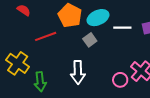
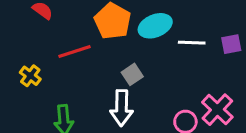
gray square: (90, 40) -> (132, 74), moved
yellow cross: (18, 63) -> (30, 76), moved, size x0.6

